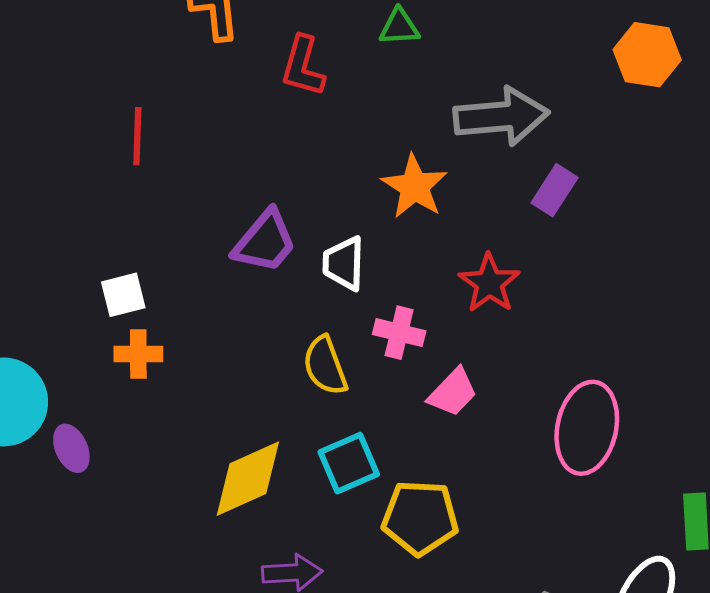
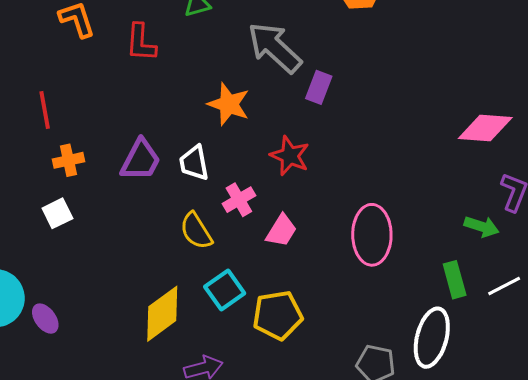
gray arrow: (501, 117) -> (275, 48), turned -120
pink cross: (399, 333) -> (239, 200), turned -32
orange cross: (138, 354) -> (68, 160), moved

